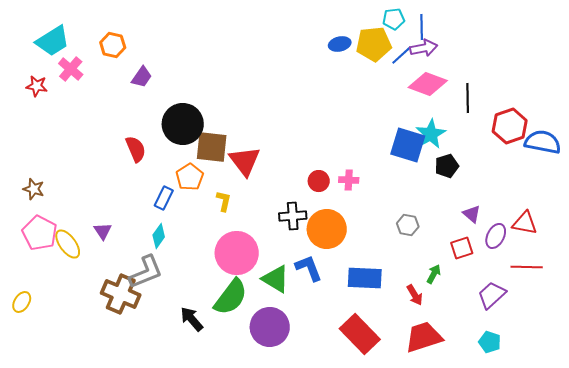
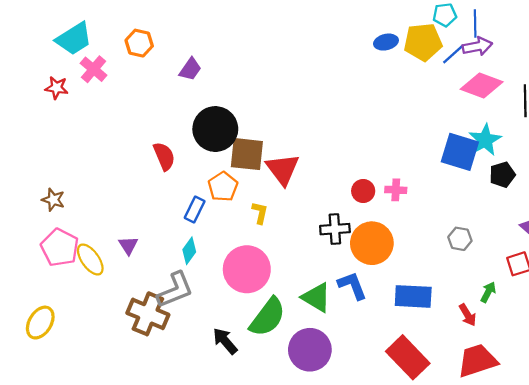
purple trapezoid: (142, 77) -> (190, 69), moved
pink circle: (237, 253) -> (247, 269), moved
yellow ellipse: (22, 302) -> (40, 323), size x1.4

